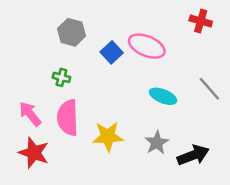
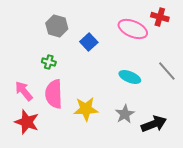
pink ellipse: (147, 46) -> (133, 29), moved

